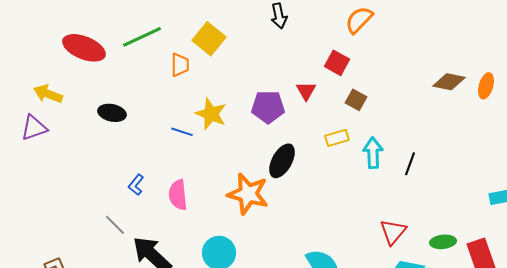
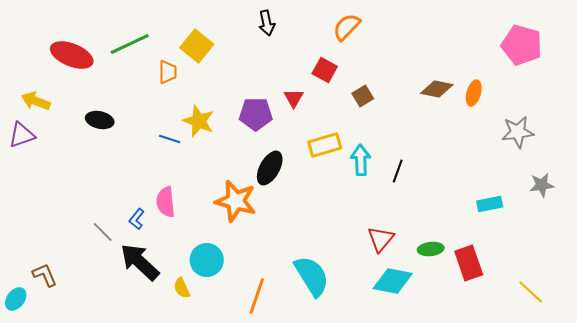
brown square: (356, 100) -> (363, 96), moved, turned 30
yellow rectangle: (337, 138) -> (325, 145), size x1.4
blue L-shape: (136, 185) -> (137, 219), moved

